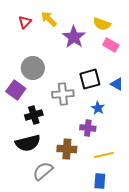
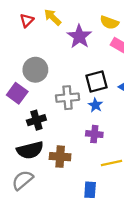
blue star: (98, 108) -> (95, 105), moved
brown cross: (67, 149) -> (60, 157), moved
gray semicircle: (43, 171) -> (23, 180), moved
blue rectangle: (100, 181) -> (90, 190), moved

